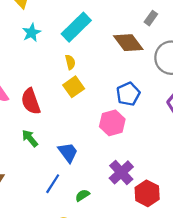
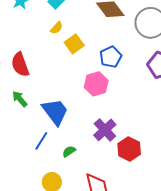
yellow semicircle: (70, 62) -> (57, 28), turned 56
yellow square: (74, 87) -> (74, 44), moved
blue trapezoid: (68, 152) -> (55, 112), size x1.4

